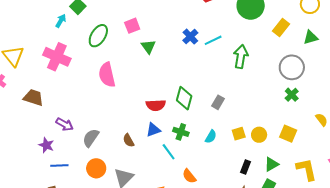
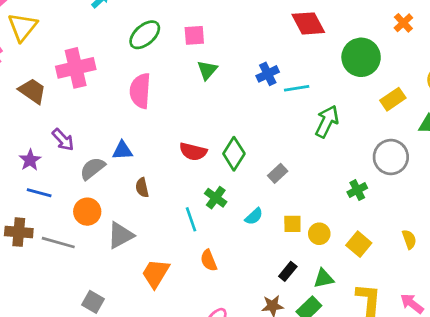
pink cross: (57, 57) -> (76, 68), moved, turned 36
green cross: (292, 95) -> (357, 190), moved
blue triangle: (153, 130) -> (122, 150), moved

